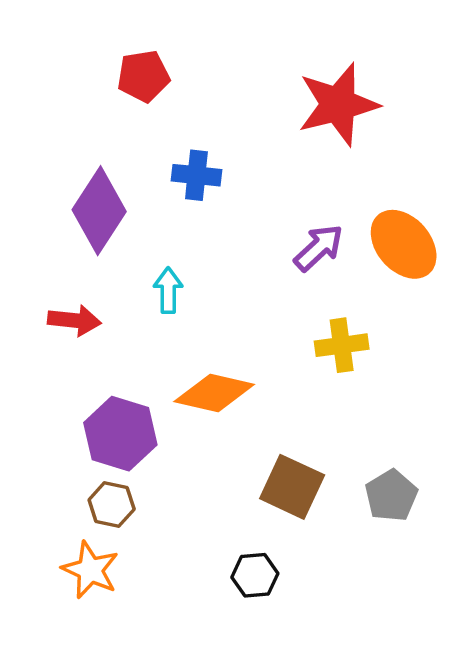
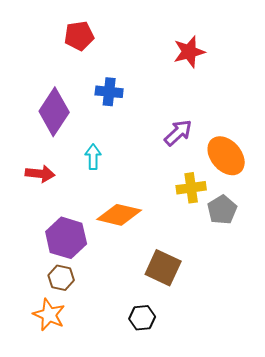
red star: (338, 104) -> (189, 52), size x0.7
orange ellipse: (404, 244) -> (226, 156), moved
gray pentagon: (391, 496) -> (222, 210), moved

